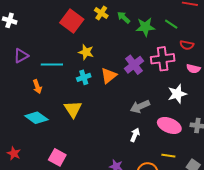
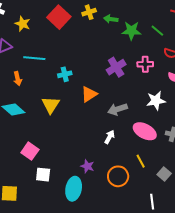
yellow cross: (101, 13) -> (89, 12), turned 32
green arrow: (124, 17) -> (111, 19), turned -40
yellow star: (86, 52) -> (23, 24), moved
pink cross: (163, 59) -> (145, 64), size x0.7
orange triangle: (109, 76) -> (89, 94), moved
yellow line: (168, 156) -> (141, 161), turned 48

